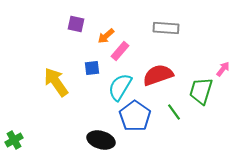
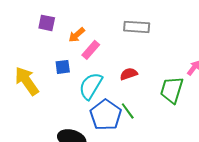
red semicircle: (158, 75) -> (129, 74), size x0.6
green line: (174, 112) -> (128, 111), moved

